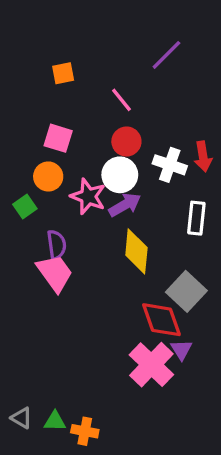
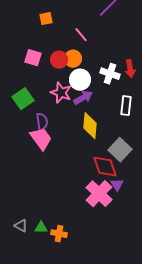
pink square: (58, 138) -> (33, 58), moved
red circle: (126, 142) -> (59, 60), moved
orange circle: (48, 176) -> (73, 59), moved
green square: (25, 206) -> (23, 99), size x1.5

